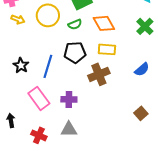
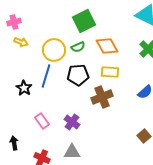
yellow circle: (48, 15) -> (54, 50), moved
blue line: (48, 66) -> (46, 76), moved
pink rectangle: (39, 98) -> (42, 121), size x0.7
purple cross: (69, 99) -> (72, 122), turned 35

